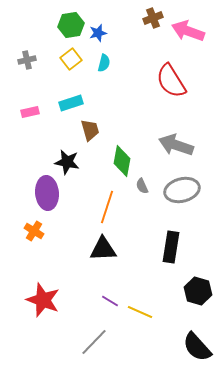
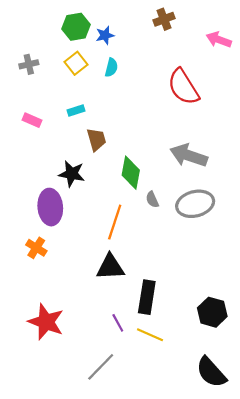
pink arrow: (188, 31) -> (219, 40), moved, size x0.7
cyan rectangle: (71, 103) -> (76, 110), size x0.7
pink rectangle: (30, 112) -> (32, 120), turned 36
black rectangle: (171, 247) -> (147, 297), moved
purple line: (110, 301) -> (118, 323), turned 30

